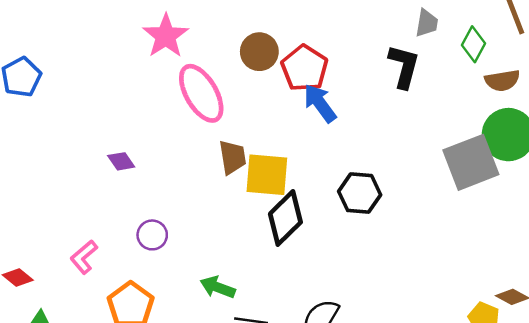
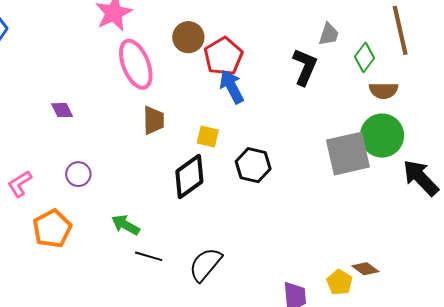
yellow square: (267, 175) -> (208, 136), moved, size x0.6

